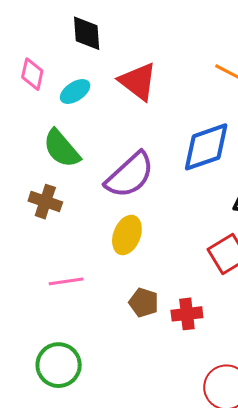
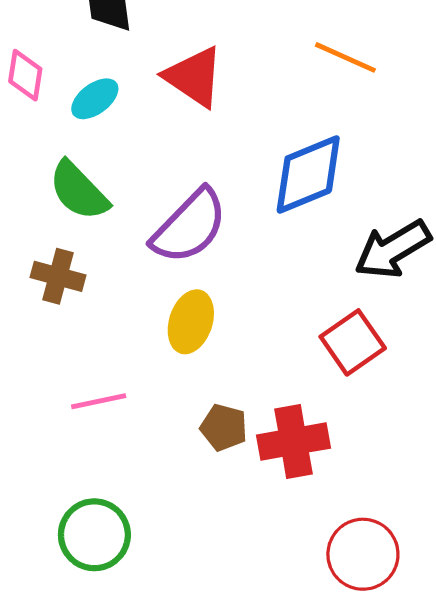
red cross: (187, 314) -> (294, 442), size x1.4

